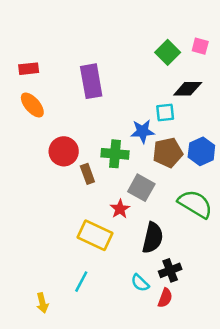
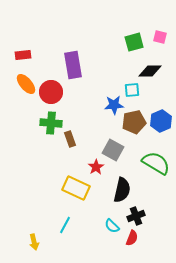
green square: (168, 52) -> (134, 42), turned 30
red circle: (64, 151) -> (51, 92), moved
green cross: (115, 154) -> (51, 123), moved

